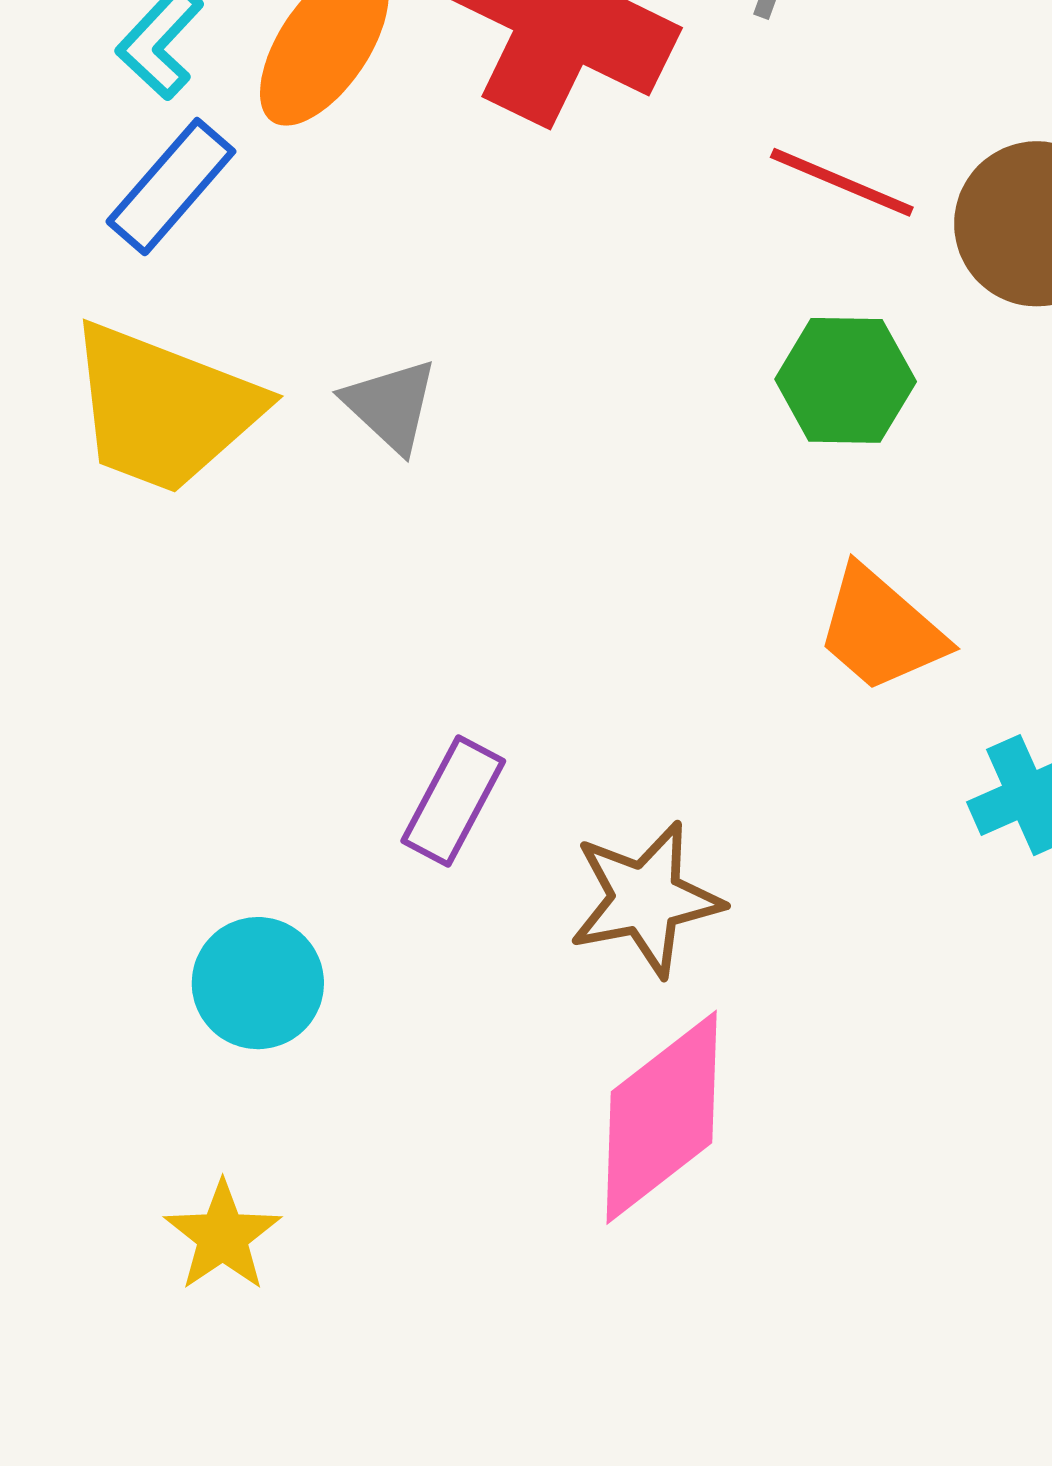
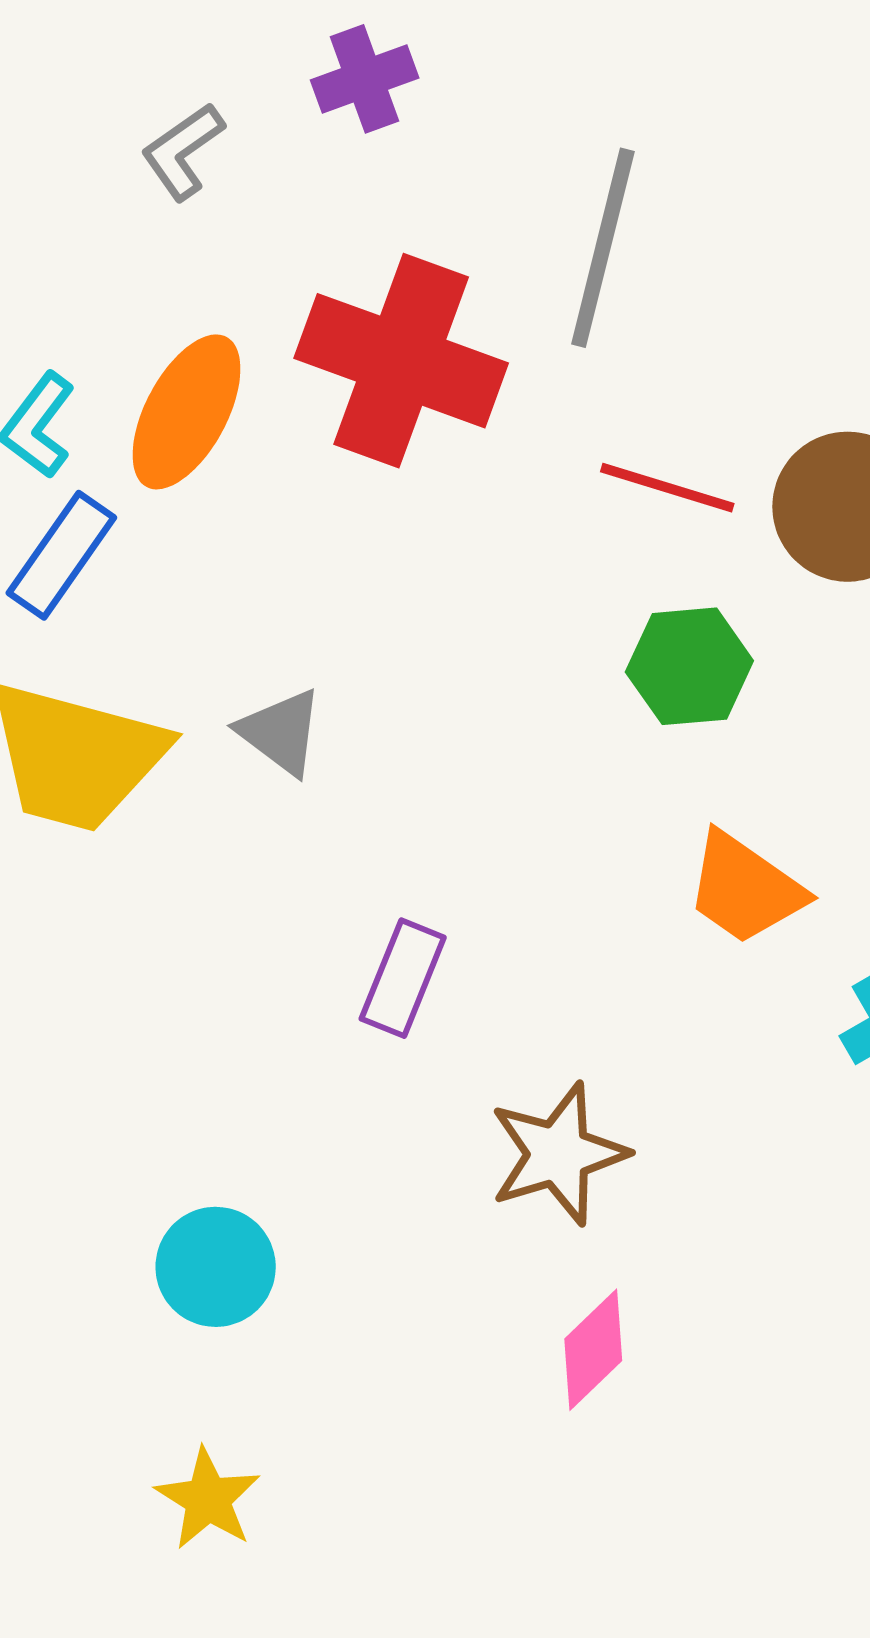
purple rectangle: (453, 801) -> (403, 978), moved
pink diamond: (662, 1117) -> (593, 1350), size x0.6

